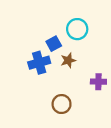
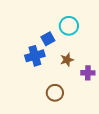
brown star: (68, 60) -> (67, 60), moved

